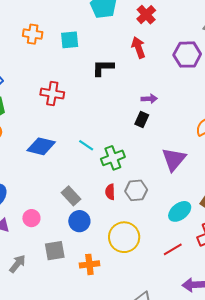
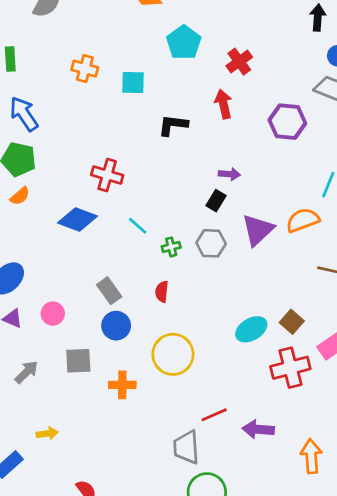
red cross: (52, 94) -> (107, 175), moved
green cross: (113, 158) -> (171, 247), size x0.6
purple triangle: (174, 159) -> (258, 230), moved
gray hexagon: (136, 190) -> (211, 243), moved
red line: (173, 249) -> (214, 415), moved

